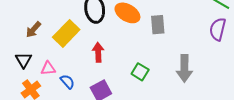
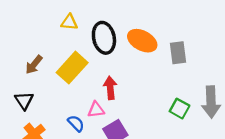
pink triangle: (48, 68) -> (96, 110), moved
green square: (140, 72) -> (180, 109), moved

